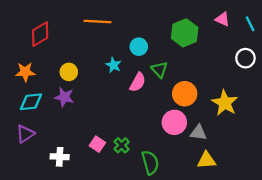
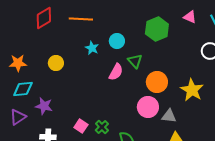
red diamond: (40, 34) -> (44, 18), moved
cyan star: (114, 65) -> (92, 48), moved
purple star: (64, 97) -> (44, 106), moved

